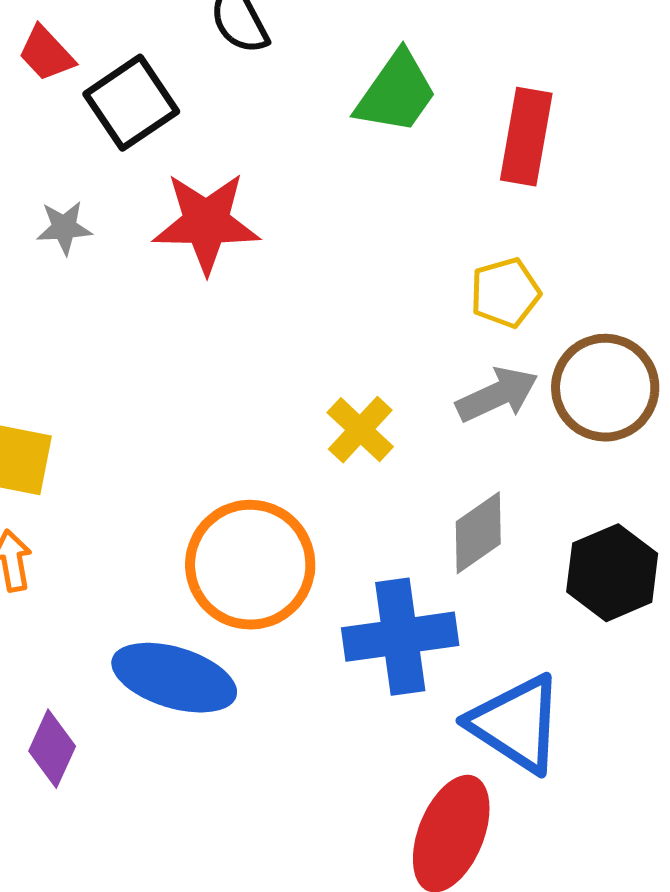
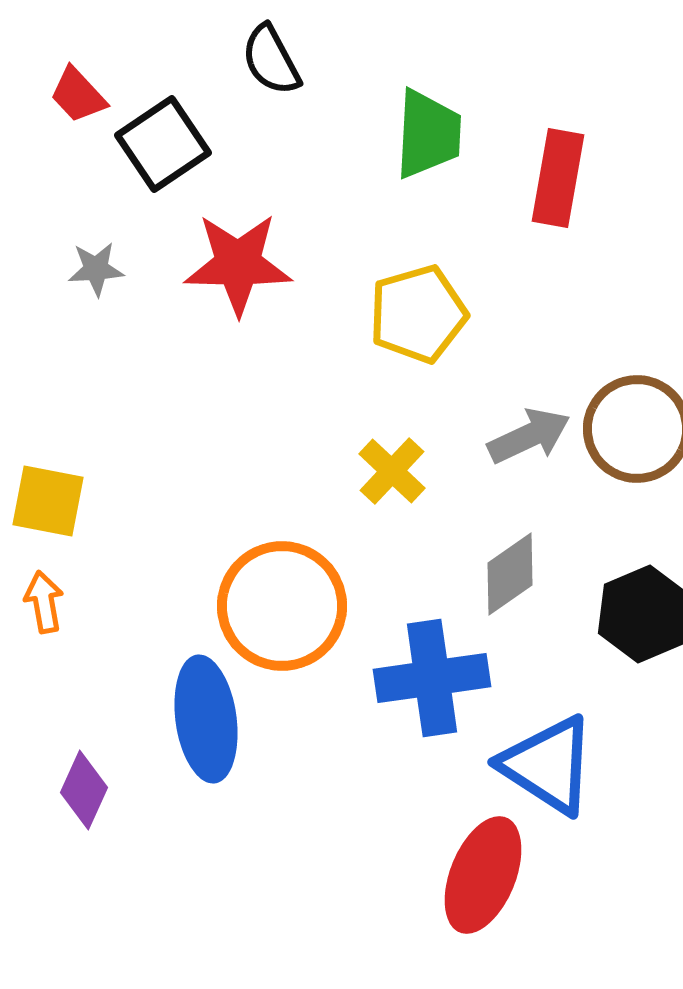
green trapezoid: (396, 93) -> (428, 134), turned -32
yellow pentagon: (505, 293) -> (418, 314), moved, size x1.4
blue ellipse: (174, 678) -> (206, 719), turned 65

